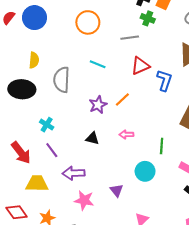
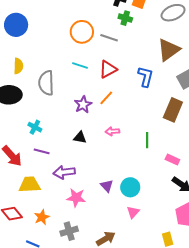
orange circle: (88, 22) -> (82, 32), moved
gray line: (130, 38) -> (109, 38), turned 30
red triangle: (140, 66) -> (108, 69), moved
purple line: (52, 150) -> (42, 151), turned -35
cyan circle: (145, 171) -> (130, 187), moved

